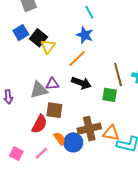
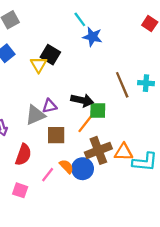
blue star: (85, 35) -> (92, 37), moved
black square: (38, 38) -> (50, 55), moved
orange line: (77, 59) -> (86, 123), moved
green square: (110, 95) -> (98, 111), moved
red semicircle: (39, 124) -> (23, 155), moved
pink line: (41, 153) -> (48, 175), moved

